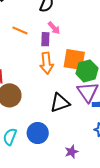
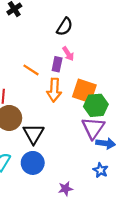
orange line: (20, 30) -> (31, 70), moved
black triangle: (60, 103) -> (34, 134), moved, turned -50

